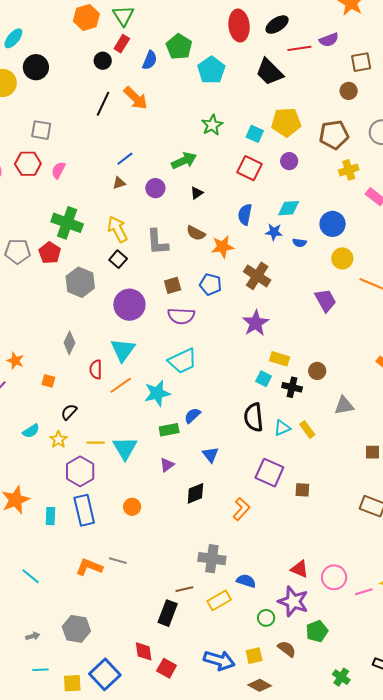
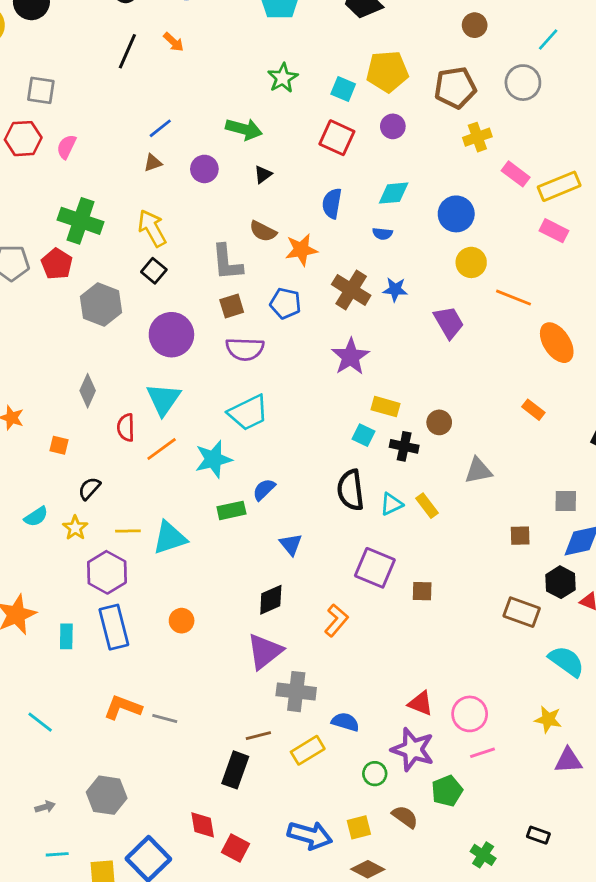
orange arrow: (136, 98) -> (174, 42), size x0.6
green arrow: (184, 161) -> (244, 129), turned 40
blue star: (274, 232) -> (395, 289), moved
gray L-shape: (157, 242) -> (227, 262), moved
blue semicircle: (299, 243) -> (382, 234), moved
cyan triangle: (125, 448) -> (170, 538), turned 44
purple triangle: (167, 465) -> (265, 651), moved, size x1.8
gray line: (118, 561) -> (165, 718), moved
pink line: (364, 592) -> (482, 753), moved

